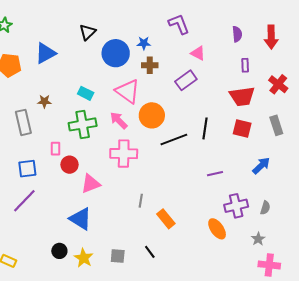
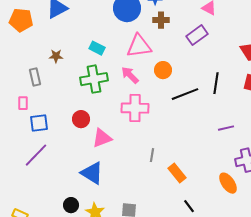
pink triangle: (128, 91) -> (139, 46), turned -44
orange circle: (152, 115) -> (163, 70), size x0.7
gray rectangle: (23, 122) -> (35, 77), size x0.7
pink rectangle: (55, 149) -> (23, 103), moved
black line: (150, 252) -> (189, 206), moved

